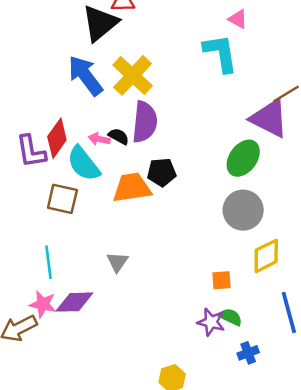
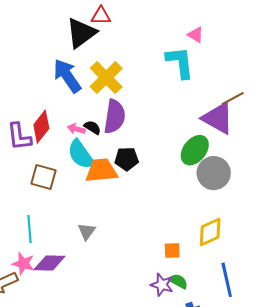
cyan semicircle: (84, 164) -> (81, 154), moved
gray circle: (243, 210) -> (214, 173), moved

